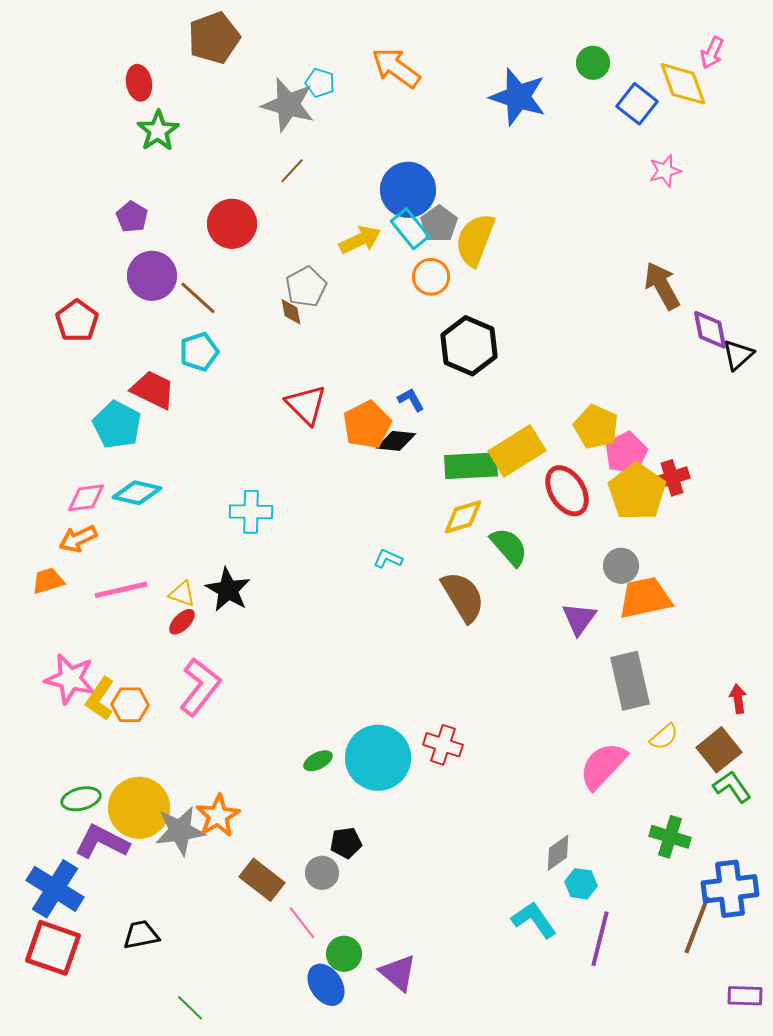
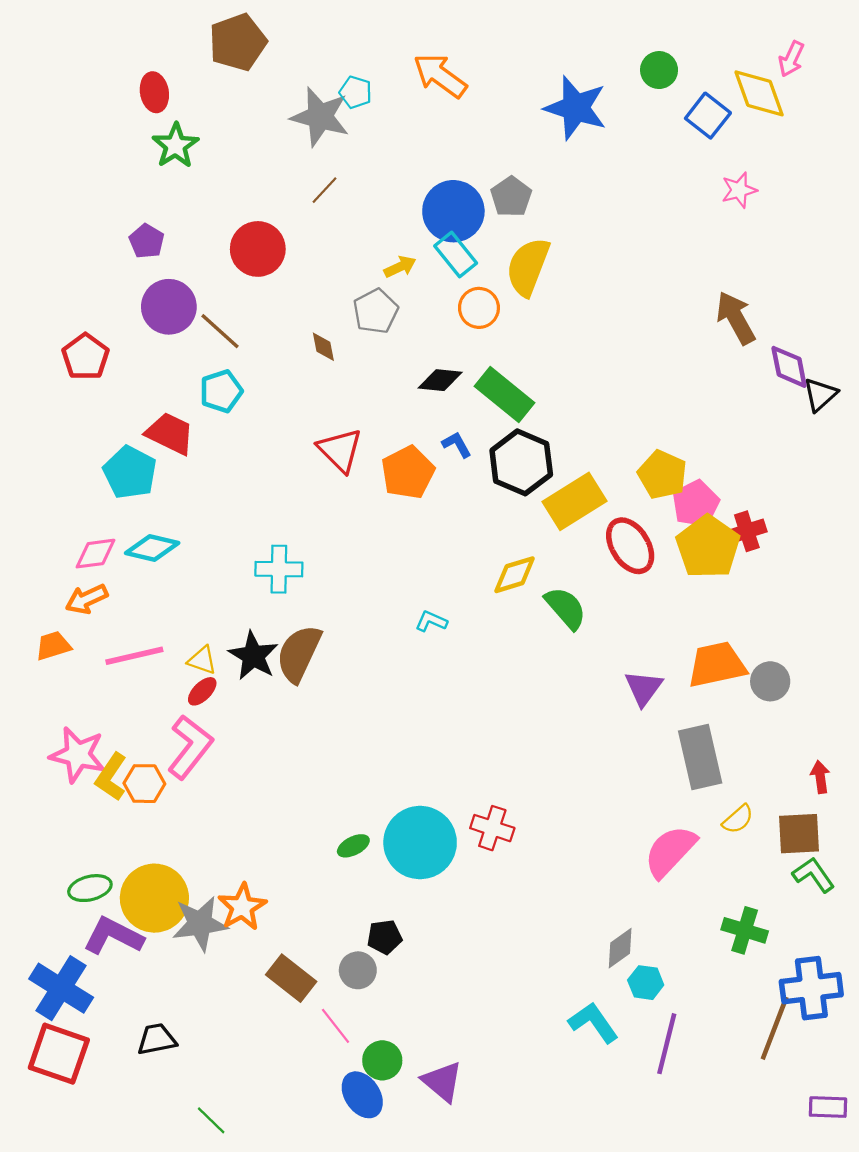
gray pentagon: (439, 224) -> (511, 197), moved
yellow arrow: (360, 240) -> (400, 267), size x0.7
gray pentagon: (306, 287) -> (376, 311), moved
black hexagon: (469, 346) -> (521, 462), moved
black diamond: (396, 441) -> (440, 380), moved
green rectangle: (471, 466) -> (505, 395), moved, turned 42
gray circle: (621, 566) -> (770, 681), moved
brown semicircle: (463, 597) -> (299, 654), moved, turned -124
pink L-shape: (200, 687) -> (190, 747), moved
brown square: (719, 750) -> (799, 834), turned 36

